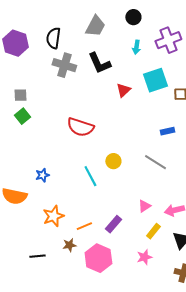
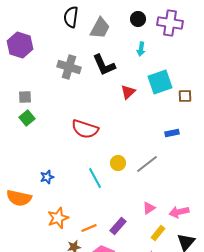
black semicircle: (53, 38) -> (71, 17), moved
purple cross: (168, 40) -> (170, 23), moved, turned 30
gray line: (155, 162) -> (147, 164), moved, turned -70

